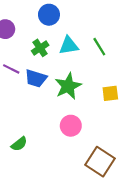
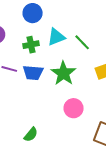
green line: (99, 47) -> (82, 42), moved
green cross: (40, 48) -> (31, 45), turned 35

